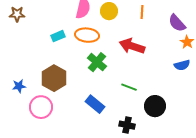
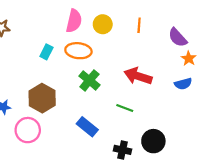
cyan rectangle: (58, 36) -> (46, 52), turned -40
red arrow: (132, 46) -> (138, 76), moved
black circle: (155, 106) -> (153, 141), moved

